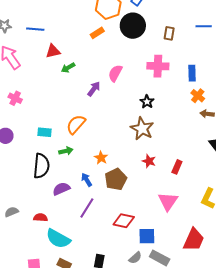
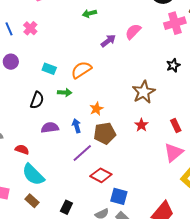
pink cross: (158, 66) -> (175, 23), moved, turned -35
black star: (147, 102) -> (173, 65), moved
black semicircle: (41, 166) -> (37, 100), size x0.7
red rectangle: (177, 167) -> (176, 125), moved, turned -64
pink triangle: (168, 201) -> (173, 152), moved
purple line: (87, 208) -> (82, 153), moved

